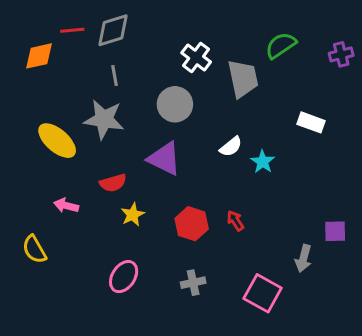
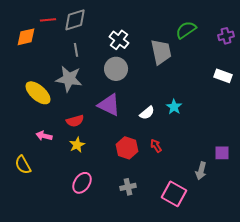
white cross: (196, 57) -> (119, 40), moved
white rectangle: (311, 122) -> (223, 76), moved
white semicircle: (231, 147) -> (147, 113), moved
yellow star: (133, 215) -> (77, 145), moved

